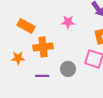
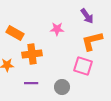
gray circle: (68, 69) -> (62, 87), moved

